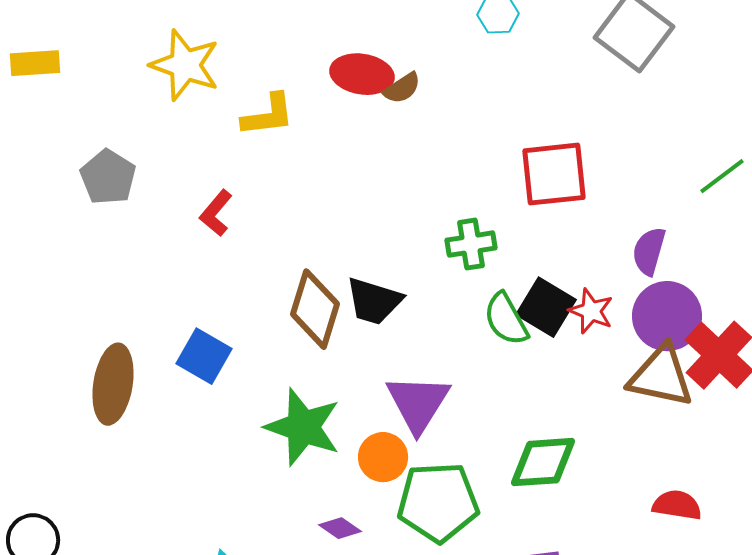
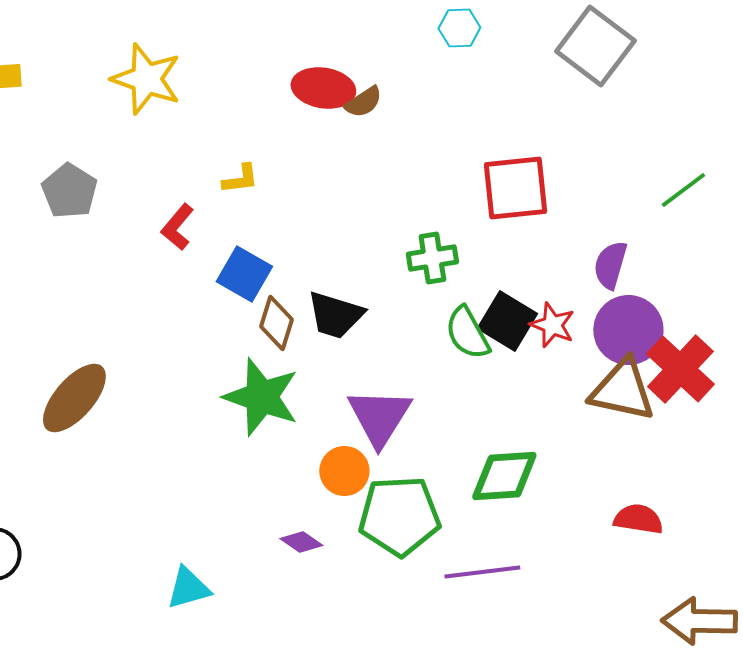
yellow L-shape: (268, 115) -> (240, 179), moved, size x0.7
brown diamond: (315, 309) -> (276, 323), size x0.7
blue square: (204, 356) -> (244, 274), moved
brown ellipse: (113, 384) -> (74, 398), turned 32
green star: (303, 427) -> (261, 397), moved

